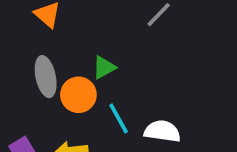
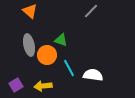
green triangle: (104, 67) -> (61, 40), turned 48

